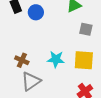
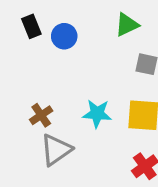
brown cross: (22, 60) -> (41, 115), turned 32

